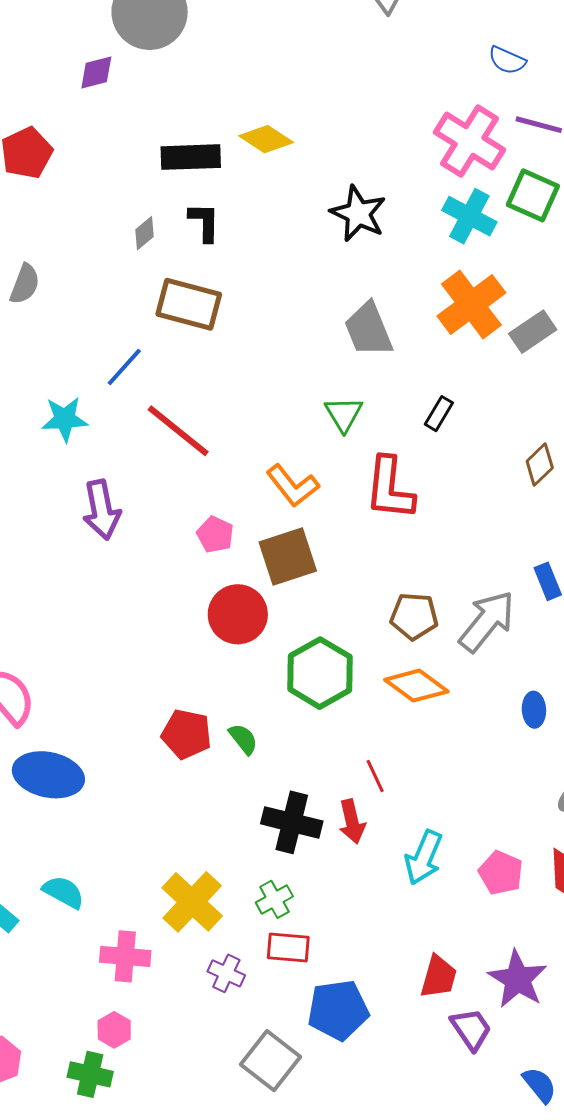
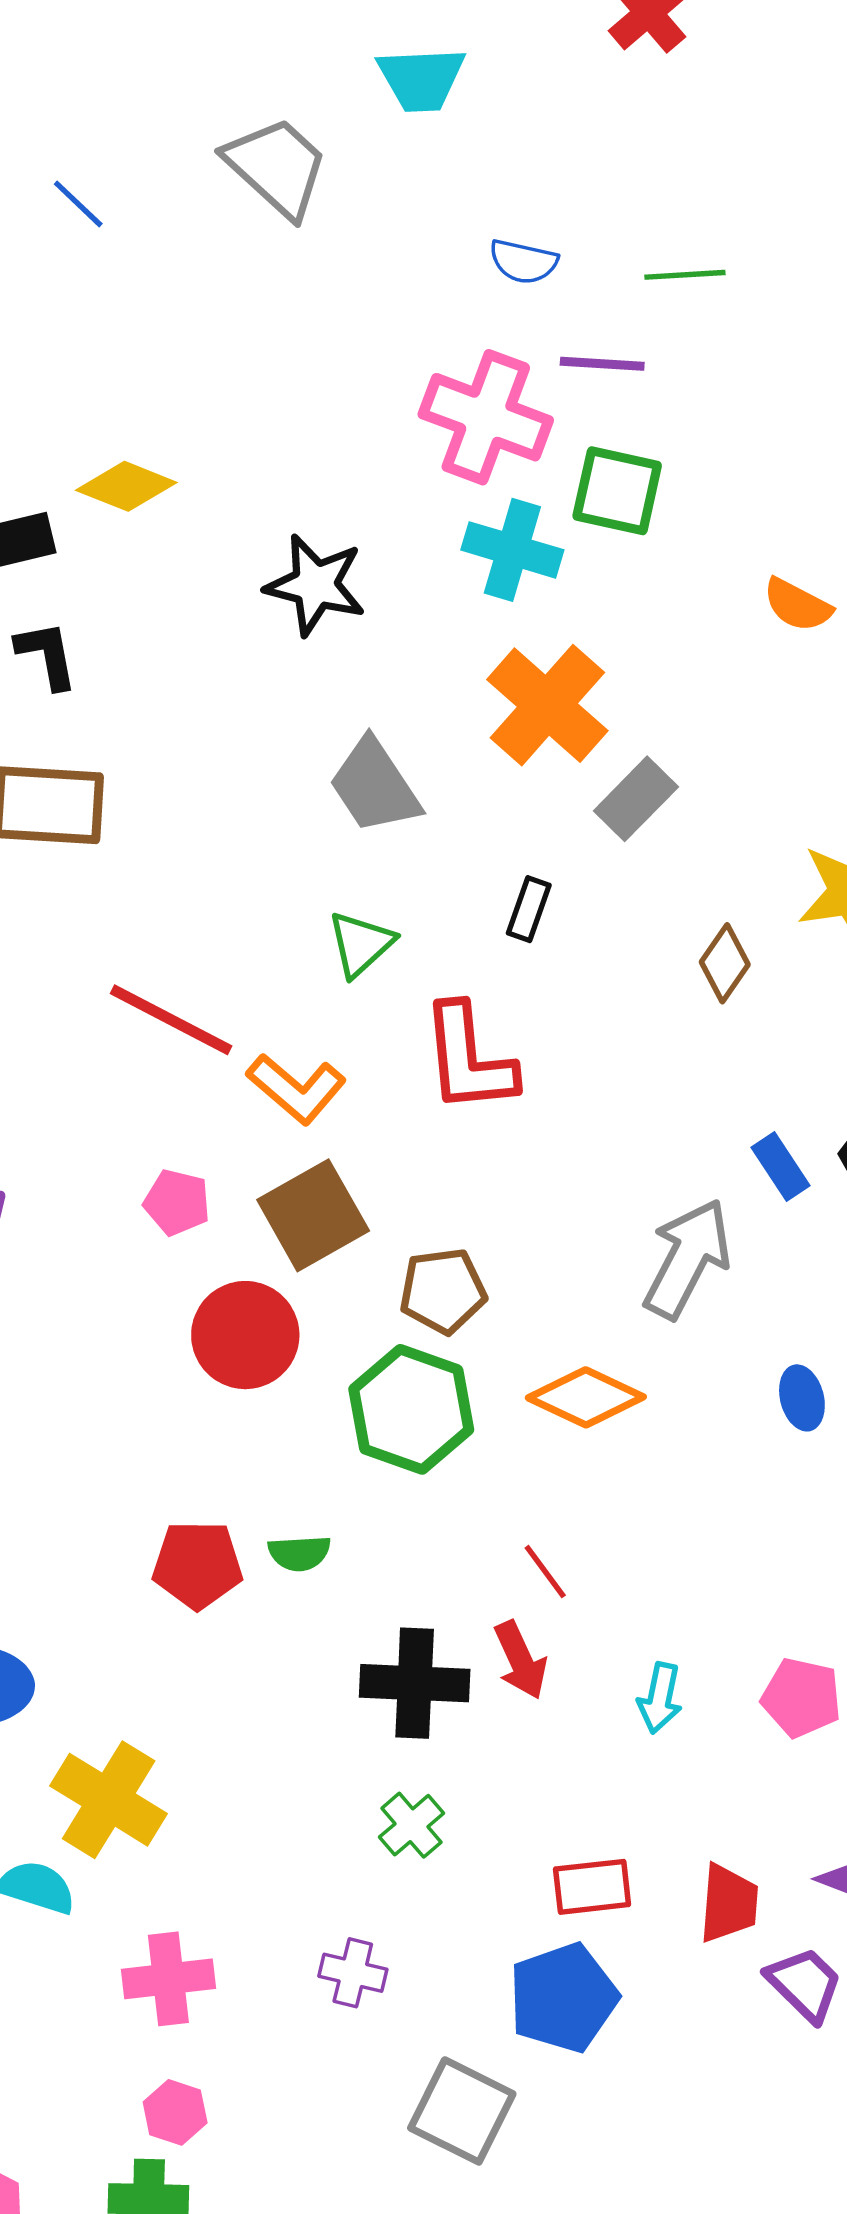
gray rectangle: (533, 332) -> (636, 799), moved
green triangle: (344, 414) -> (361, 944), turned 30
red line: (178, 431) -> (171, 1020), moved
brown pentagon: (414, 616) -> (443, 1291), moved
green semicircle: (243, 739) -> (299, 1553), turned 136
cyan arrow: (424, 858) -> (660, 1698), size x0.7
yellow cross: (192, 902) -> (109, 1800), moved
red rectangle: (288, 948) -> (592, 1887), moved

